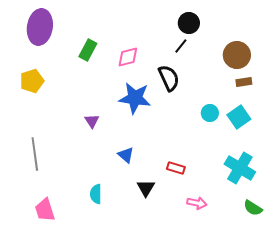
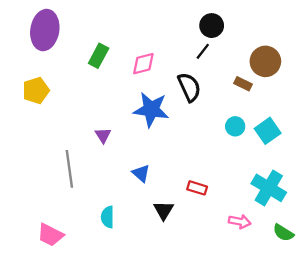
brown rectangle: (244, 82) -> (243, 84), moved, turned 35
gray line: (35, 154) -> (69, 169), moved
pink arrow: (197, 203) -> (240, 222), moved
pink trapezoid: (45, 210) -> (50, 235), turned -45

